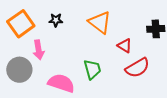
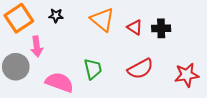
red triangle: (125, 46) -> (135, 27), moved

